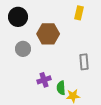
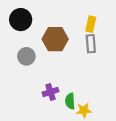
yellow rectangle: (79, 13) -> (91, 24), moved
gray rectangle: (84, 62) -> (91, 44), moved

